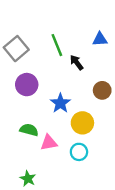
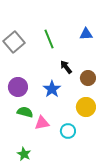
black arrow: (77, 62) -> (66, 67), moved
purple circle: (27, 85) -> (18, 87), moved
yellow circle: (82, 123) -> (86, 107), moved

